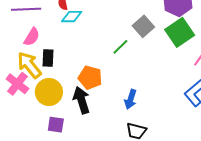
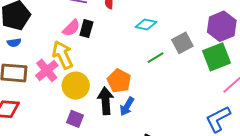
cyan diamond: (72, 17) -> (146, 25), moved
black rectangle: (48, 58) -> (86, 29), moved
blue arrow: (130, 99) -> (127, 106), moved

